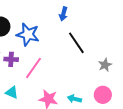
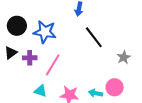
cyan triangle: (12, 92) -> (41, 91), moved
pink circle: (103, 95) -> (115, 87), moved

